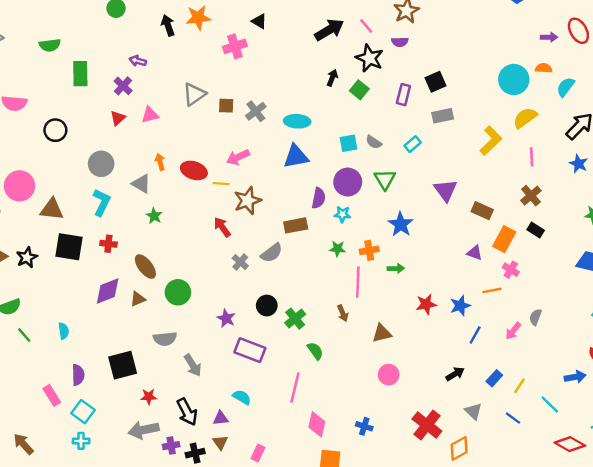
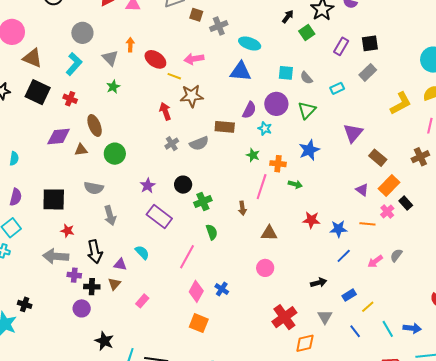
gray rectangle: (443, 116) -> (368, 72), turned -48
black rectangle: (536, 230) -> (406, 203), moved
blue arrow: (575, 377) -> (412, 328), moved
blue cross: (364, 426) -> (222, 289), moved

